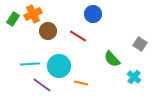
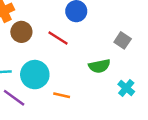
gray square: (140, 44) -> (123, 40), moved
green semicircle: (112, 59) -> (99, 66), turned -60

